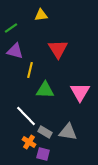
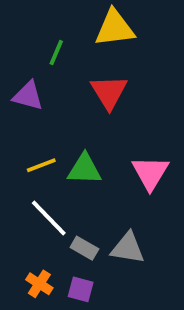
yellow triangle: (41, 15) -> (115, 28), moved, size x1.6
green line: (11, 28) -> (56, 53), moved, turned -32
yellow line: (30, 70) -> (41, 165), moved, turned 56
orange cross: (29, 142) -> (39, 284), moved

